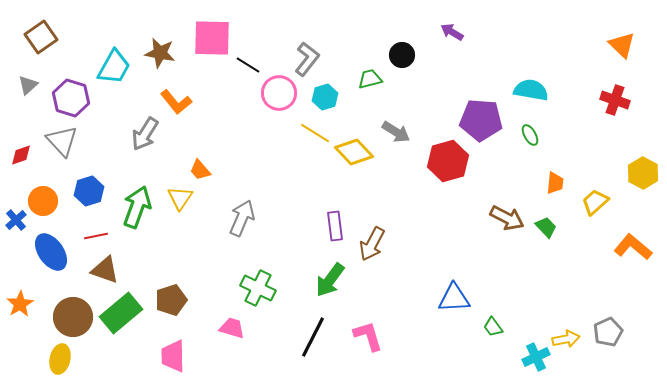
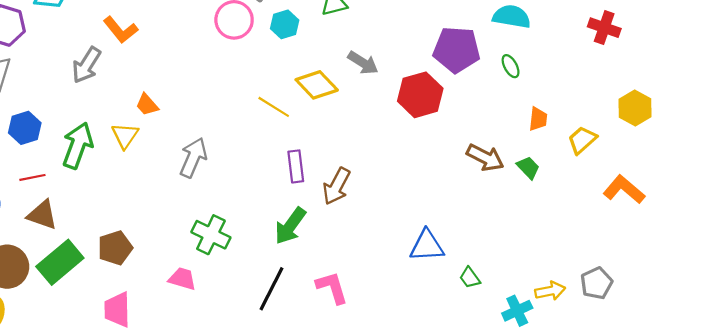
yellow line: (315, 133) -> (274, 107), moved

